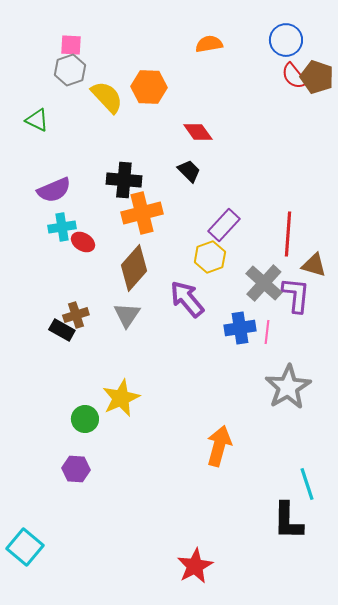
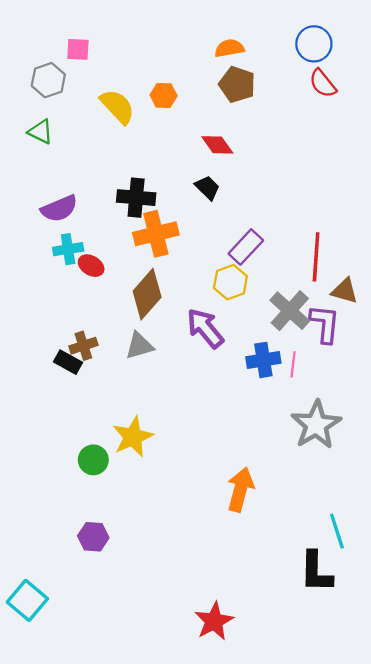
gray hexagon: (70, 70) -> (48, 80), moved
brown pentagon: (317, 77) -> (237, 84), moved
orange hexagon: (149, 87) -> (164, 95), size x0.7
gray triangle: (127, 315) -> (139, 346), turned 40
purple hexagon: (76, 469) -> (93, 537), moved

